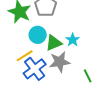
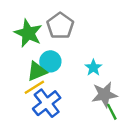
green triangle: (54, 43) -> (37, 71), moved
gray star: (60, 62) -> (104, 95), moved

